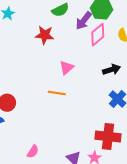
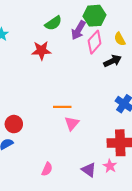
pink triangle: (66, 68) -> (72, 123), moved
black arrow: (111, 70) -> (112, 61), moved

